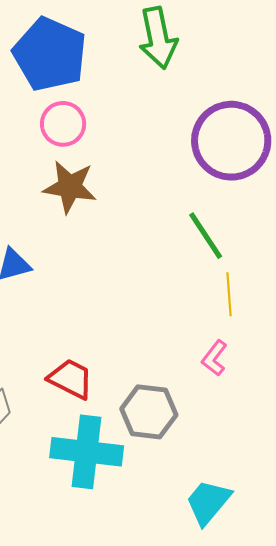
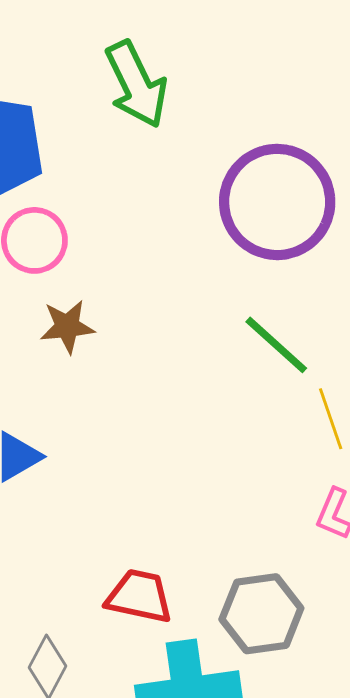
brown star: (70, 187) -> (67, 326), size x0.7

